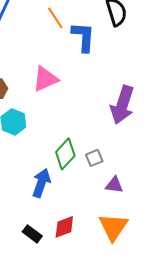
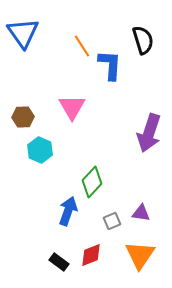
pink triangle: (45, 79) -> (72, 107), turned -36
gray square: (94, 158) -> (112, 221), moved

